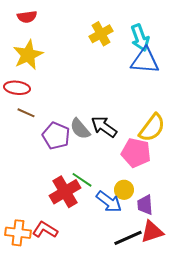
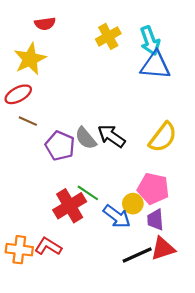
red semicircle: (27, 17) -> (45, 24), moved
red ellipse: (17, 88) -> (18, 94), turned -35
pink pentagon: (136, 153) -> (153, 189), moved

